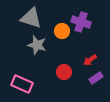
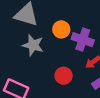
purple cross: (81, 22) -> (83, 40), moved

